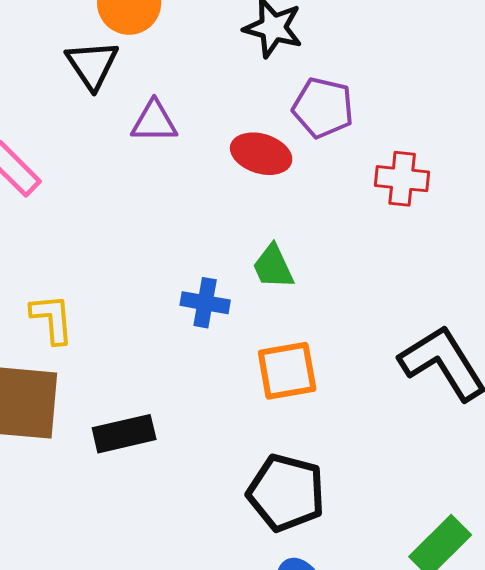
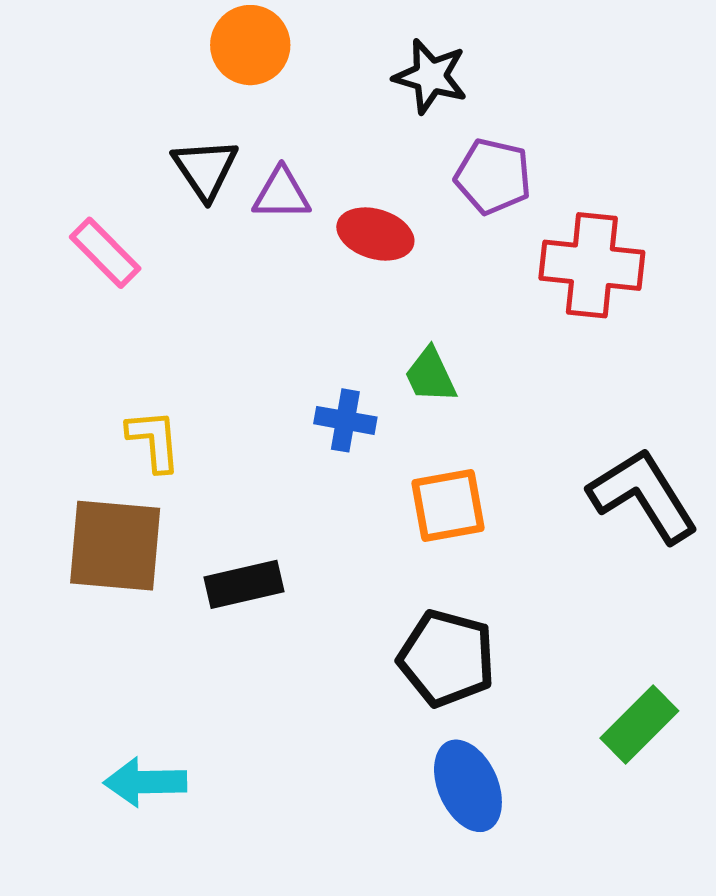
black triangle: (92, 65) -> (205, 169), moved
red ellipse: (261, 154) -> (375, 234), moved
red cross: (402, 179) -> (592, 265), size x1.5

